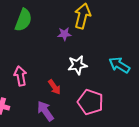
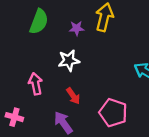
purple star: (64, 34) -> (77, 28), moved
white star: (77, 65) -> (69, 60), moved

